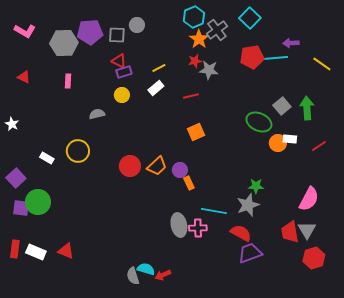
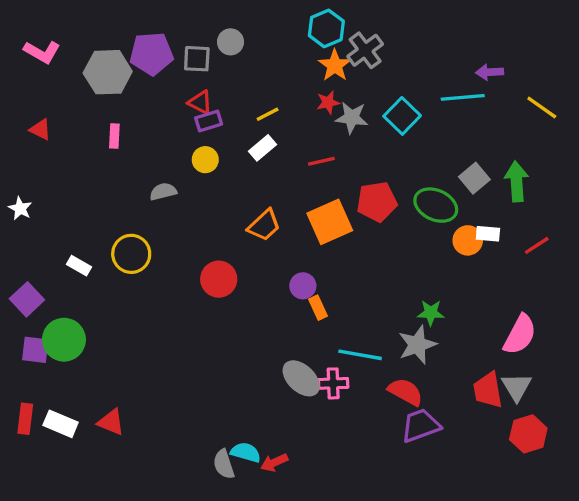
cyan square: (250, 18) -> (402, 116), moved
red pentagon: (252, 57) -> (377, 202), moved
orange square: (196, 132) -> (330, 222), size x1.5
orange trapezoid: (157, 166) -> (264, 225), moved
gray ellipse: (179, 225) -> (301, 378), turned -35

